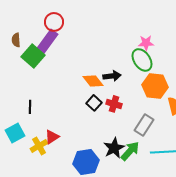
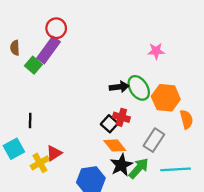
green square: (33, 56) -> (33, 65), size x0.7
green ellipse: (142, 60) -> (139, 88), moved
orange diamond: (93, 81) -> (115, 145), moved
black square: (94, 103) -> (109, 124), moved

